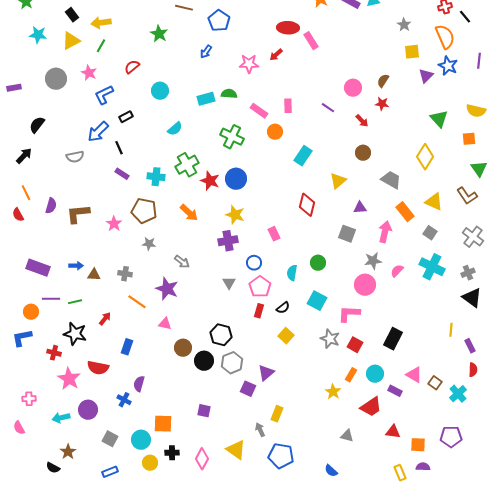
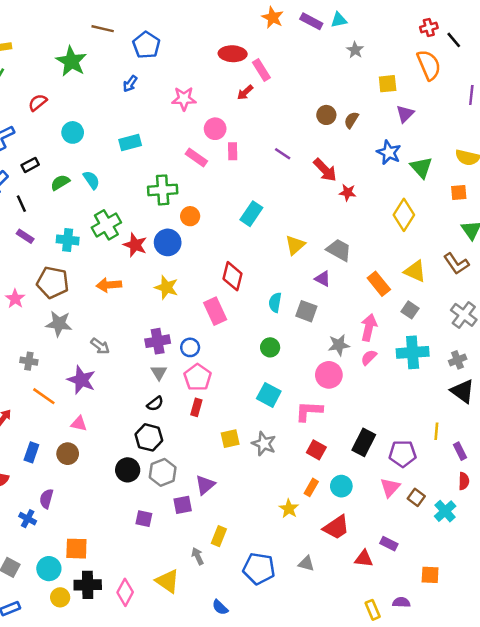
gray star: (404, 25) -> (355, 50), moved
green star: (159, 34) -> (71, 61), size x1.4
red arrow: (276, 55) -> (245, 92), moved
blue star: (448, 66) -> (389, 152), moved
pink circle: (353, 88) -> (215, 129), moved
green semicircle: (229, 94) -> (60, 182), moved, turned -35
red star: (382, 104) -> (348, 192), moved
red arrow: (362, 121) -> (325, 170), size x1.5
cyan semicircle: (175, 129) -> (91, 180), turned -84
orange circle: (275, 132) -> (190, 216), moved
green cross: (232, 137) -> (163, 190), turned -30
brown circle: (363, 153) -> (326, 115), moved
gray trapezoid: (391, 180) -> (339, 250), moved
red diamond: (307, 205) -> (233, 276), moved
purple triangle: (360, 208) -> (323, 279), turned 32
orange arrow: (189, 213) -> (109, 285), turned 132
pink arrow: (385, 232) -> (369, 327), moved
pink rectangle: (274, 234) -> (215, 311), size x1.5
purple cross: (228, 241) -> (158, 341), moved
gray star: (149, 244) -> (59, 324), size x1.5
cyan cross: (432, 267) -> (413, 352), turned -30
cyan semicircle: (292, 273) -> (275, 302), moved
black semicircle: (283, 308) -> (155, 404), moved
yellow square: (286, 336) -> (230, 439), turned 35
gray star: (330, 339) -> (264, 444), moved
brown circle: (183, 348) -> (68, 454), moved
pink triangle: (414, 375) -> (390, 487), turned 42
purple square: (248, 389) -> (183, 505), turned -35
purple rectangle: (395, 391) -> (389, 544), moved
purple square: (204, 411) -> (144, 519), moved
purple pentagon: (451, 437) -> (403, 454), moved
orange square: (418, 445) -> (430, 575), moved
black cross: (172, 453) -> (88, 585), size x1.5
blue pentagon: (281, 456) -> (259, 569), moved
blue semicircle: (331, 471) -> (220, 607), moved

